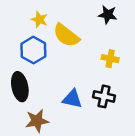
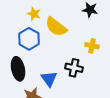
black cross: (104, 96) -> (74, 68), moved
blue triangle: (72, 99) -> (49, 79), moved, turned 42

